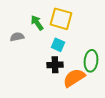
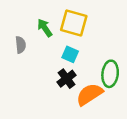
gray semicircle: (17, 37) -> (21, 45), turned 96
black cross: (55, 65) -> (67, 79), turned -35

